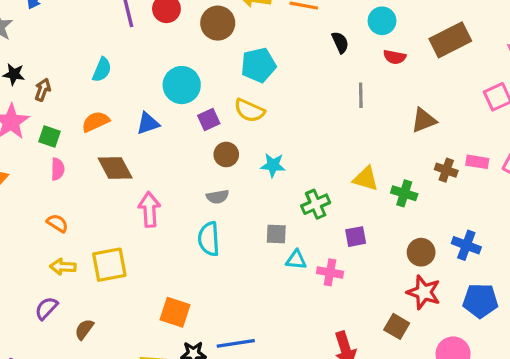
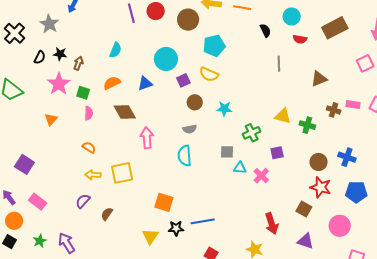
pink cross: (330, 272) -> (261, 176), turned 35

